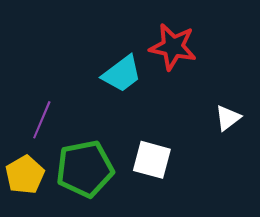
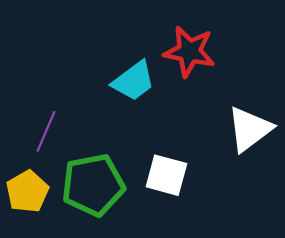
white triangle: (228, 118) -> (250, 129), size x1.6

